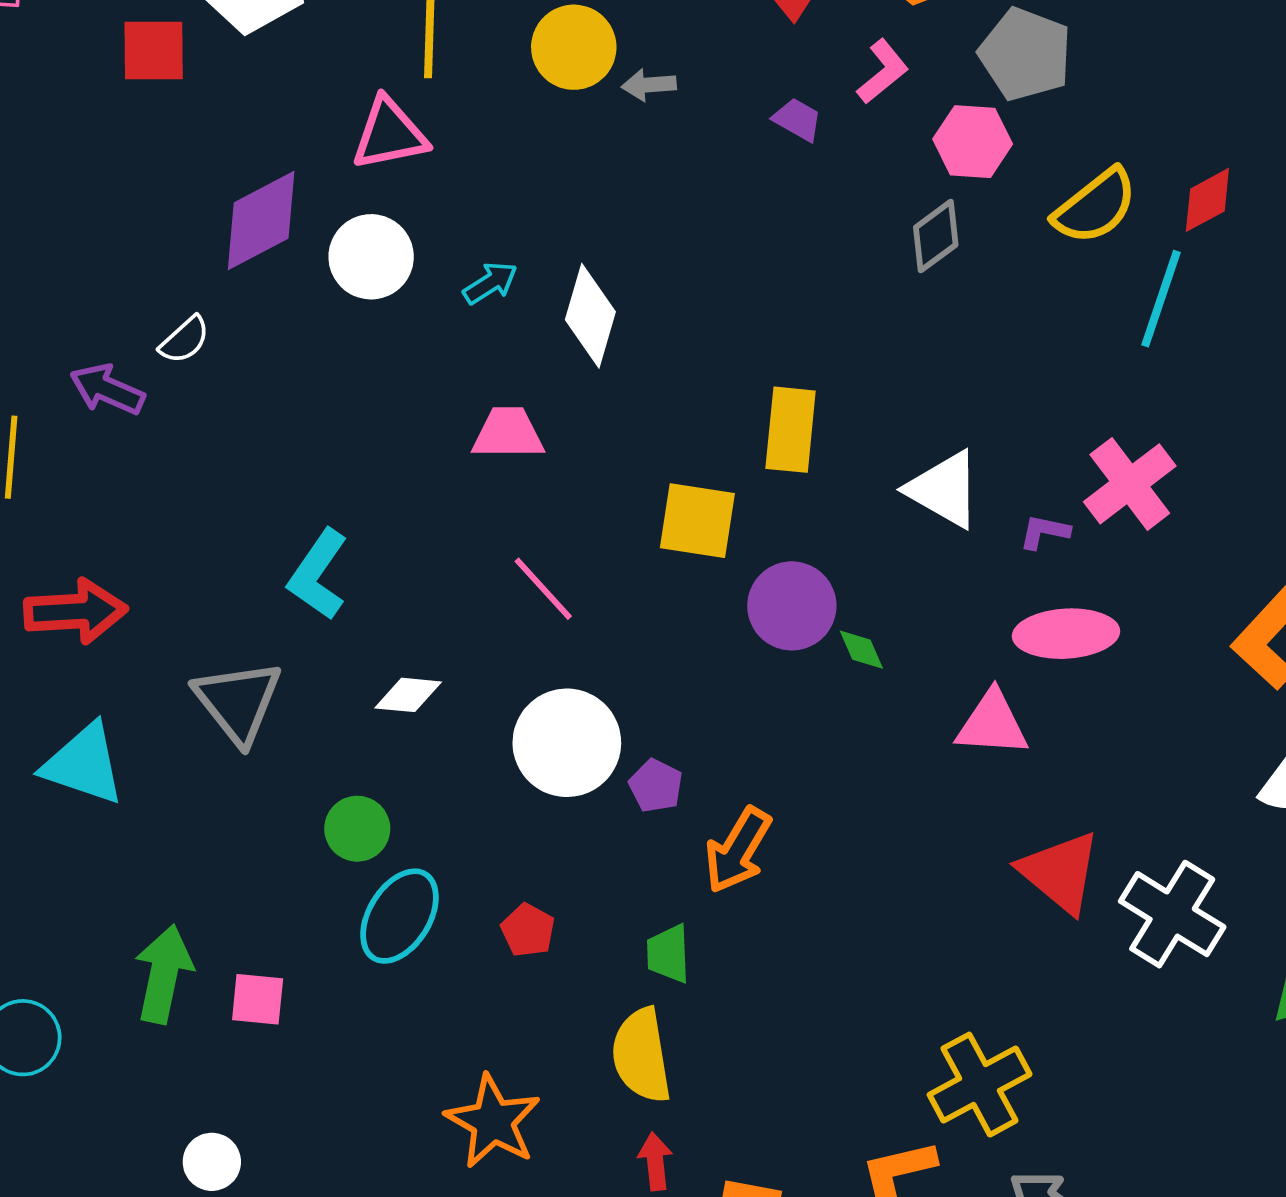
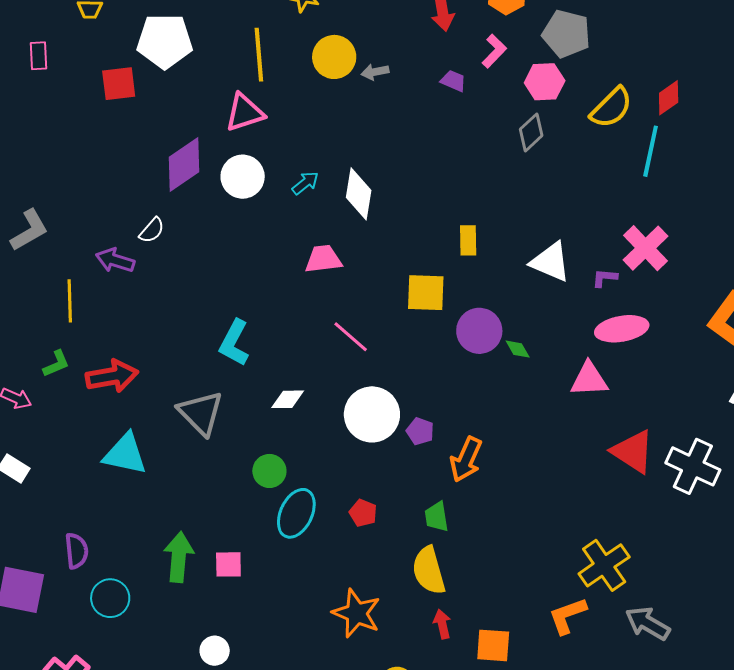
yellow rectangle: (791, 430) -> (468, 240), size x0.7

